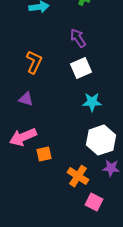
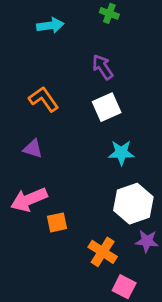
orange L-shape: (34, 62) -> (44, 99), turned -60

